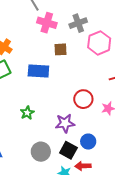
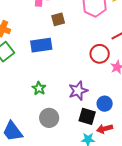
red circle: (83, 99) -> (100, 54), moved
gray circle: (41, 152) -> (49, 118), moved

